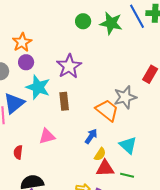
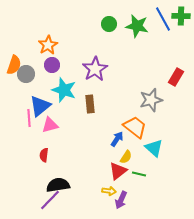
orange trapezoid: (107, 110) -> (135, 127), moved
pink triangle: (47, 136) -> (50, 125), moved
red triangle: (105, 168) -> (118, 171), moved, turned -36
green line: (127, 175) -> (139, 174), moved

